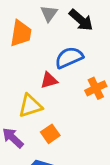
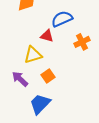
red triangle: (49, 80) -> (47, 36), turned 32

